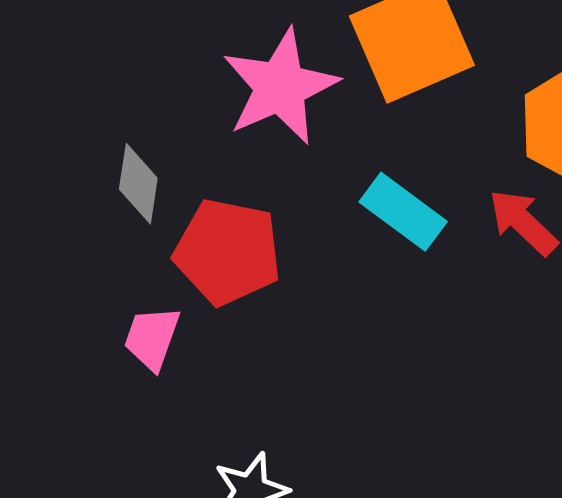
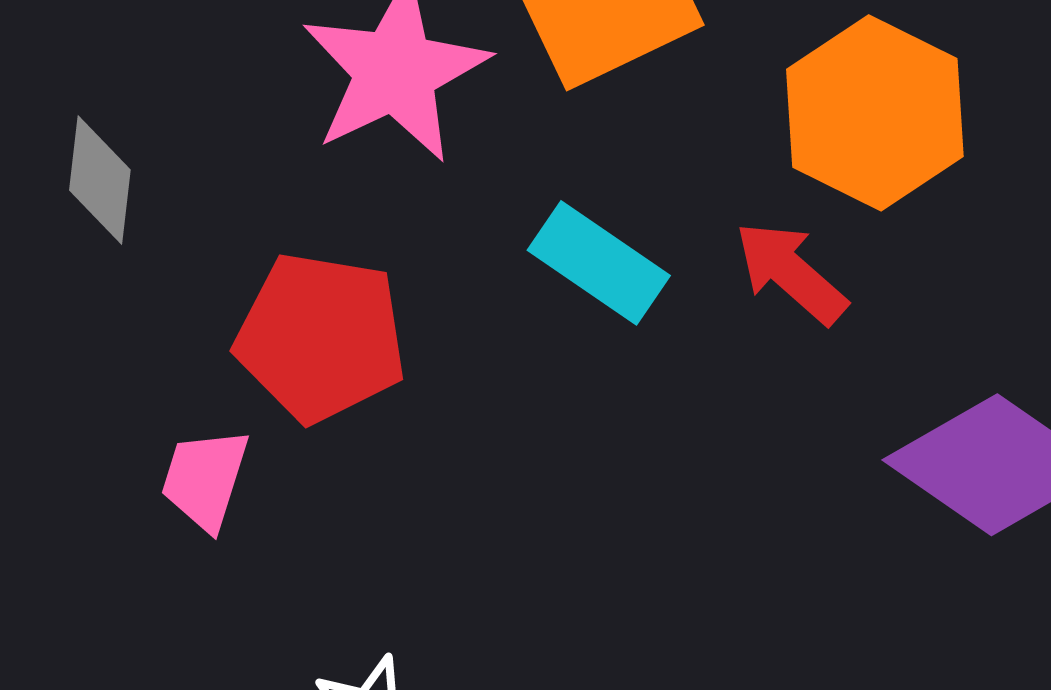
gray diamond: (138, 184) -> (100, 180), moved

